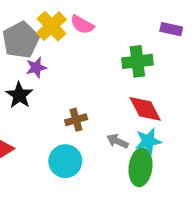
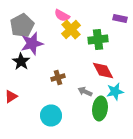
yellow cross: (52, 26) -> (71, 30), moved
purple star: (36, 68) -> (32, 44), size x1.6
cyan star: (148, 141) -> (115, 92), moved
cyan circle: (65, 161) -> (51, 116), moved

